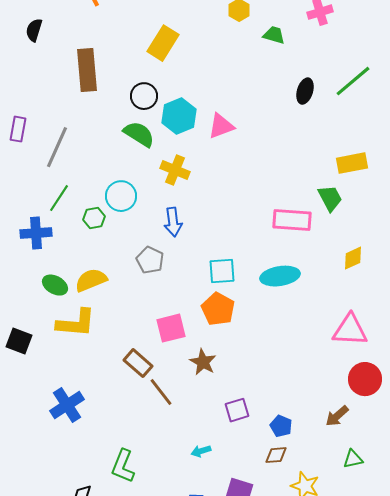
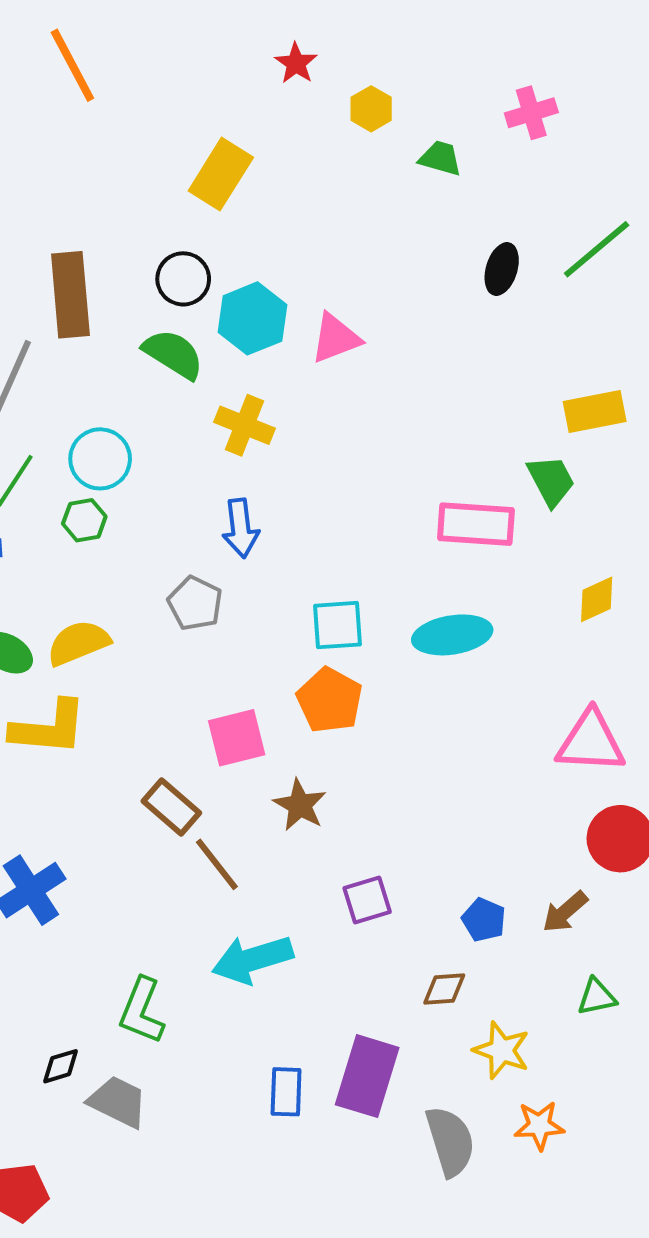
brown rectangle: (87, 70) -> (70, 295), moved
cyan circle: (121, 196) -> (100, 459), moved
blue pentagon: (281, 426) -> (484, 920), moved
cyan arrow: (201, 451) -> (252, 959), moved, size x2.0

